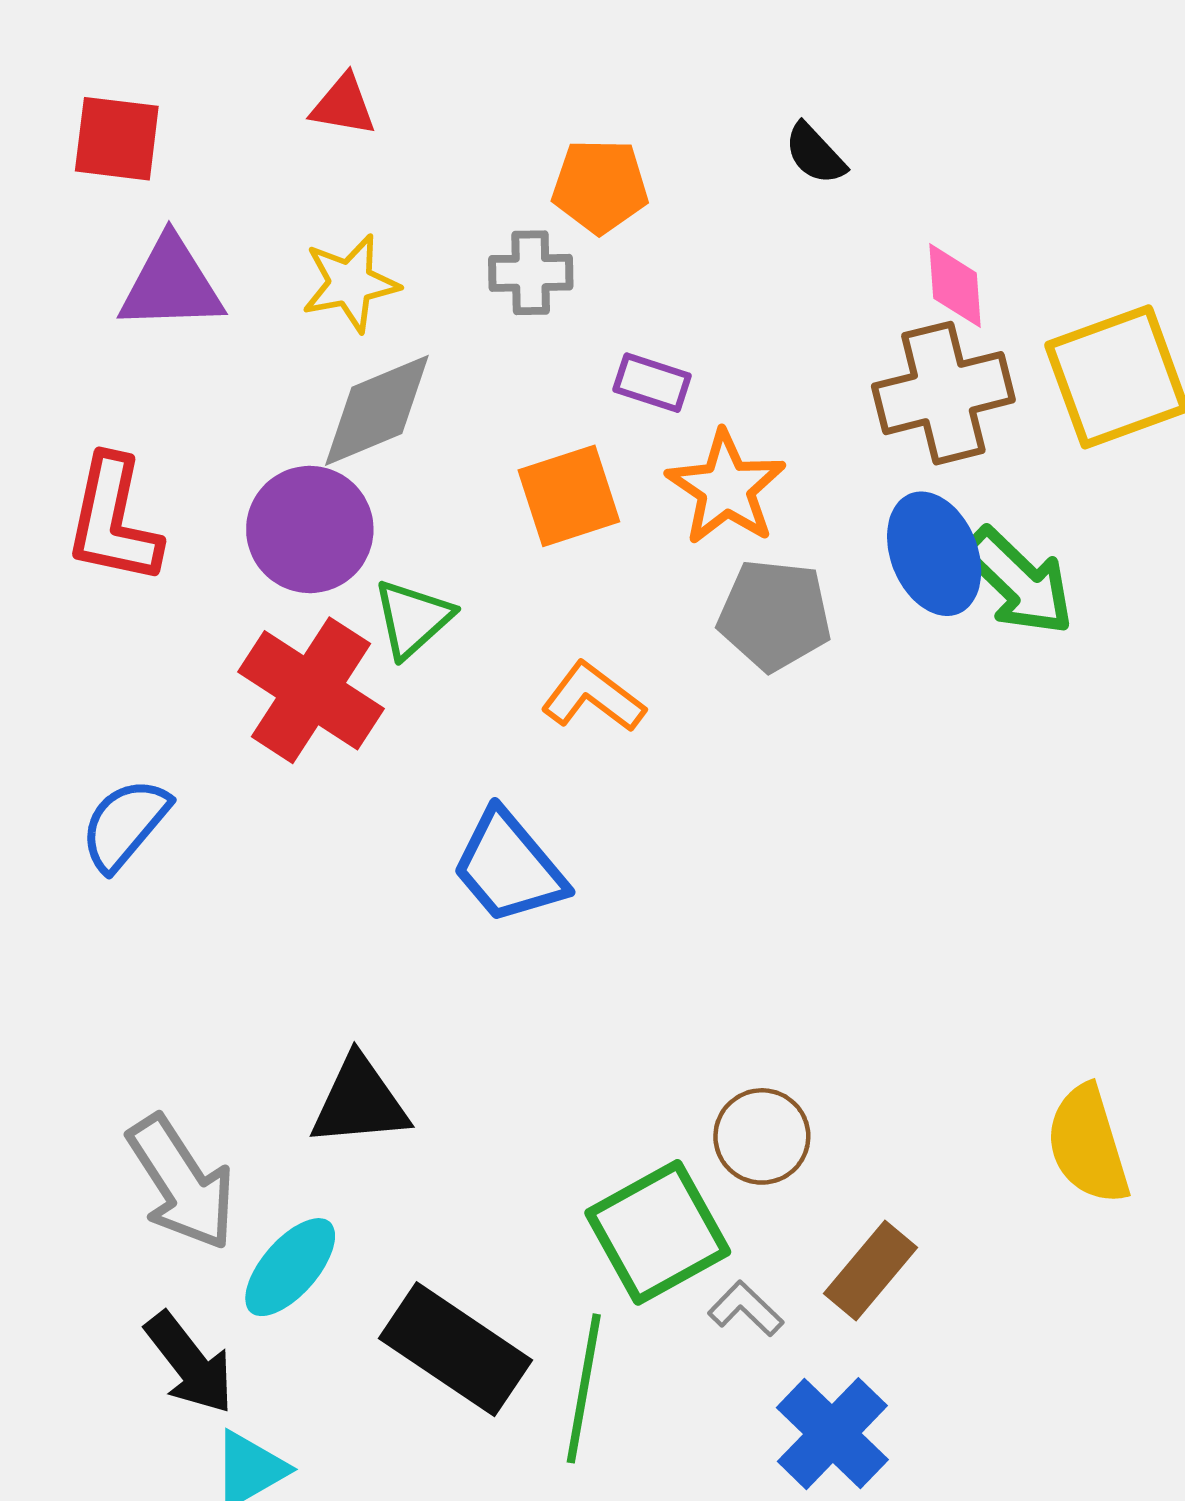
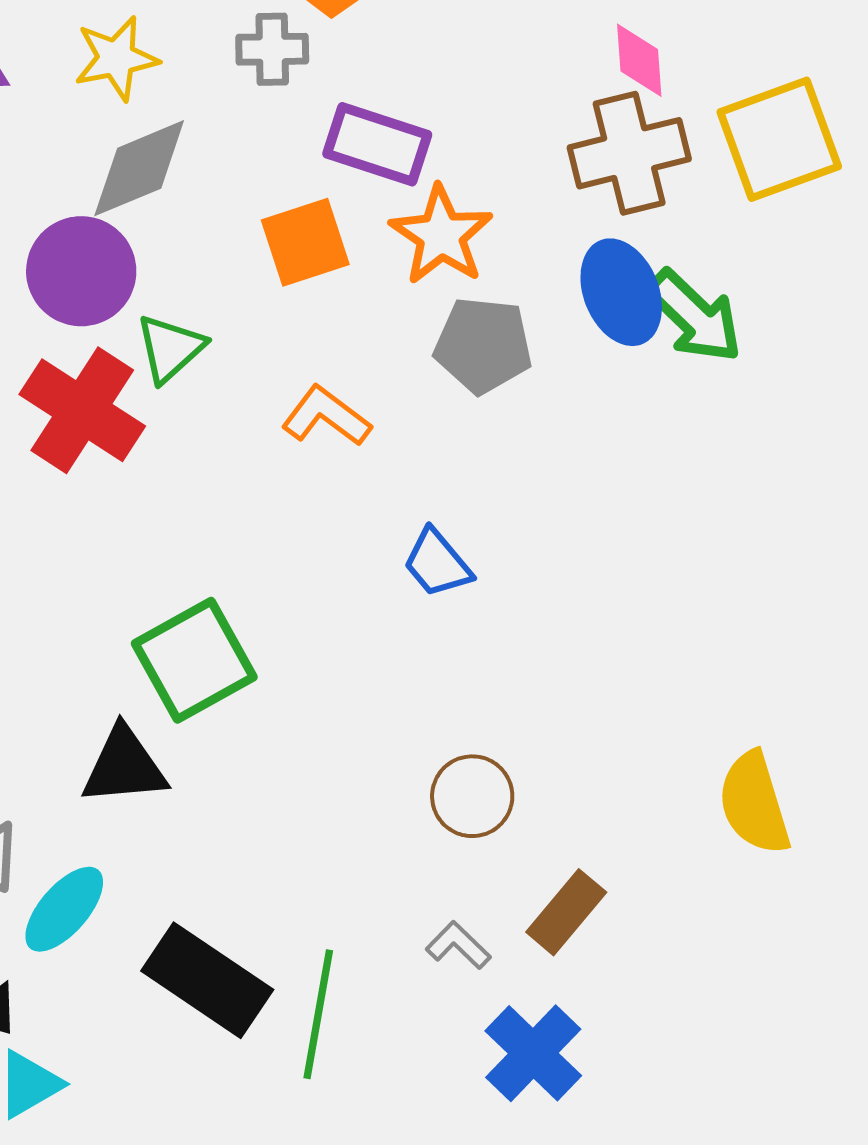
purple rectangle: (652, 383) -> (377, 144), size x1.6
blue trapezoid: (509, 867) -> (437, 563), moved, size x0.7
green square: (658, 1232) -> (194, 660), moved

